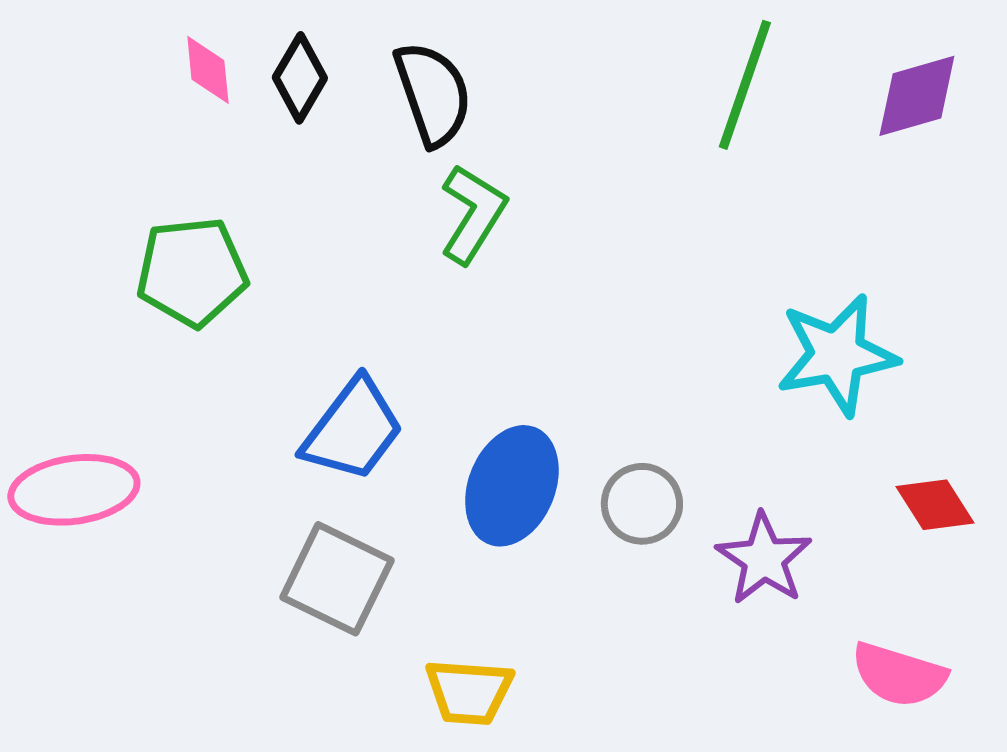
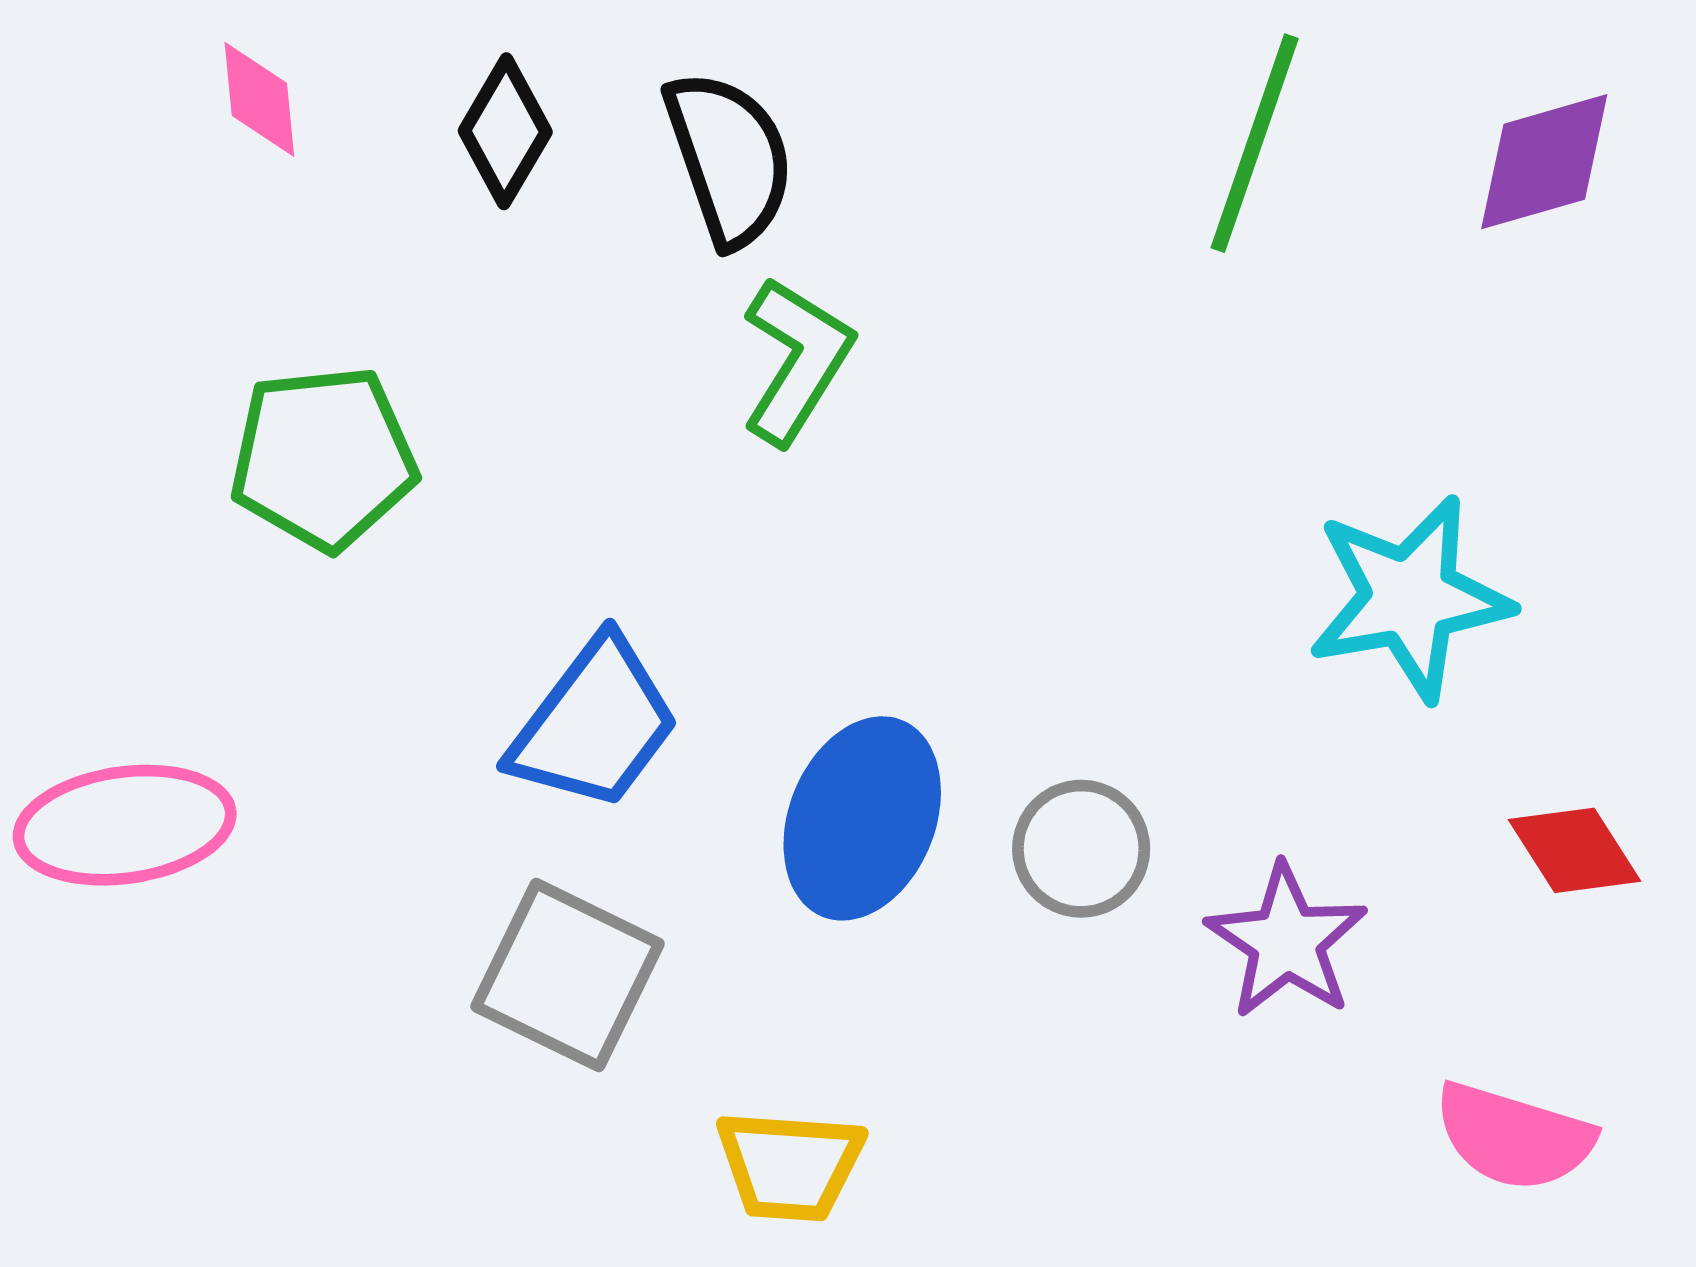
pink diamond: (208, 70) -> (259, 99), moved

